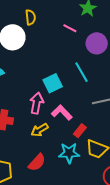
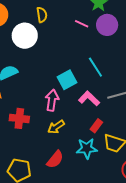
purple circle: (97, 43) -> (107, 25), moved
pink L-shape: (62, 113) -> (89, 99), moved

